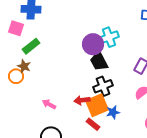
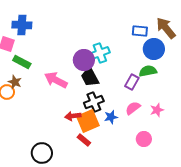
green rectangle: (31, 46) -> (22, 62), turned 66
pink arrow: (49, 104) -> (56, 80), moved, size x1.6
blue star: (113, 112) -> (111, 117), moved

